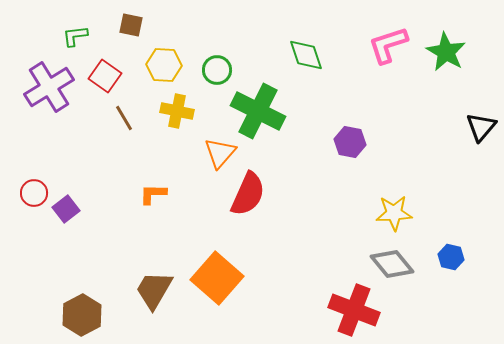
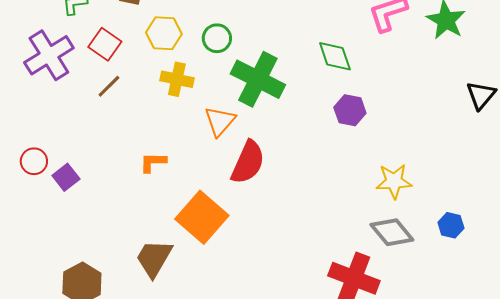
green diamond: (306, 55) -> (335, 56), moved
brown line: (124, 118) -> (109, 86), moved, turned 76
orange square: (217, 278) -> (202, 217), moved

